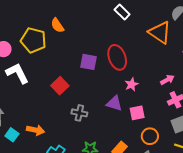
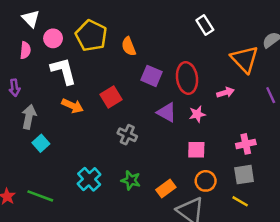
orange semicircle: (57, 25) -> (129, 46), moved
pink arrow: (167, 80) -> (225, 92), moved
purple triangle: (114, 103) -> (167, 112), moved
orange arrow: (36, 130) -> (72, 106), moved

